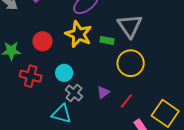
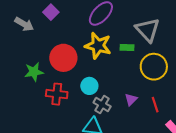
red circle: (43, 41) -> (63, 58), size x1.4
red line: (126, 101) -> (155, 105), turned -49

